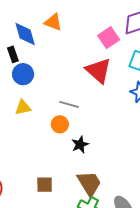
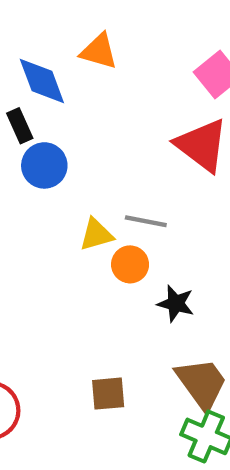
yellow triangle: (23, 108) -> (96, 235), moved
black star: (80, 145) -> (176, 304), turned -30

